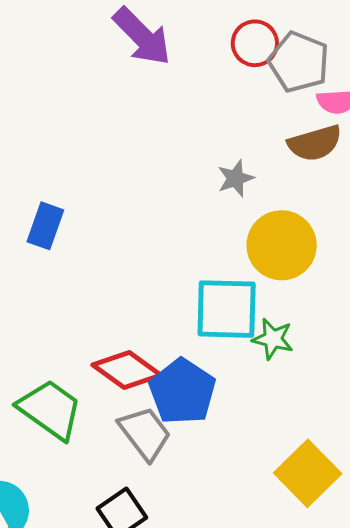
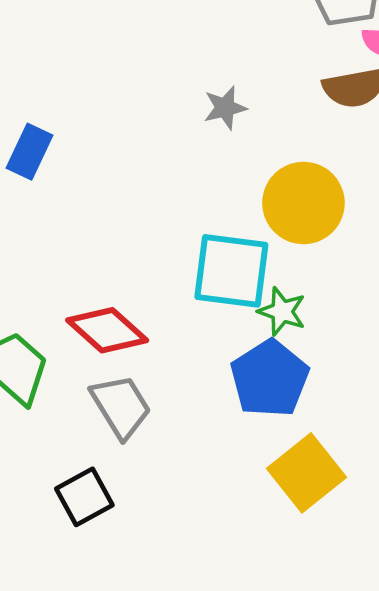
gray star: (236, 178) -> (225, 108), moved
blue pentagon: (182, 392) -> (270, 379), moved

